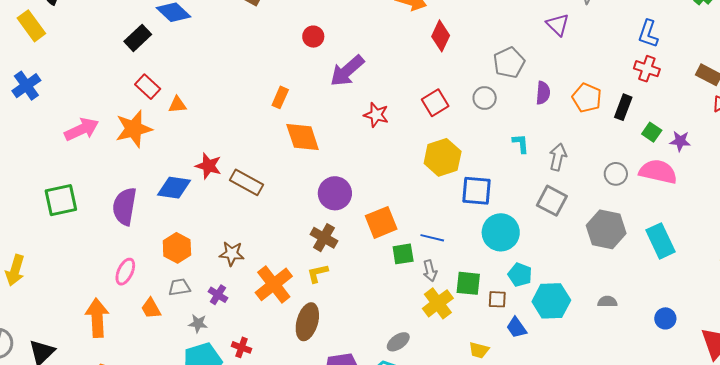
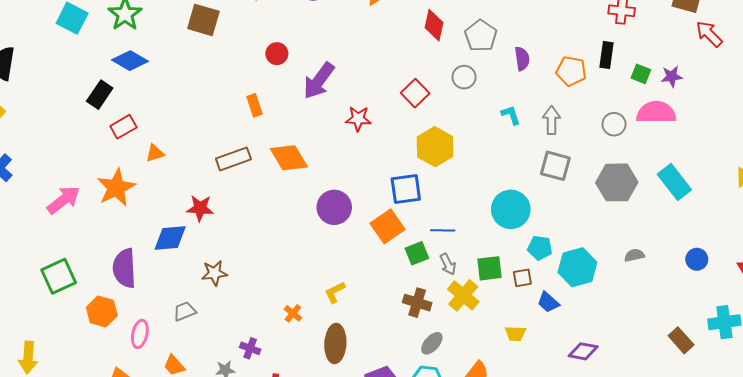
red diamond: (441, 36) -> (434, 25), moved
red rectangle: (148, 87) -> (123, 127), moved, turned -60
orange rectangle: (280, 97) -> (254, 105), moved, turned -30
orange pentagon: (587, 98) -> (571, 71), moved
brown rectangle: (246, 182) -> (233, 159), moved, turned -36
blue square: (476, 191) -> (406, 189), moved
brown cross: (324, 238) -> (417, 303), moved
orange hexagon: (177, 248) -> (102, 312), moved
brown star: (232, 254) -> (214, 273), moved
orange cross: (274, 284) -> (293, 313), size x0.5
gray trapezoid: (179, 287) -> (185, 311), moved
purple cross: (218, 295) -> (250, 348), moved

